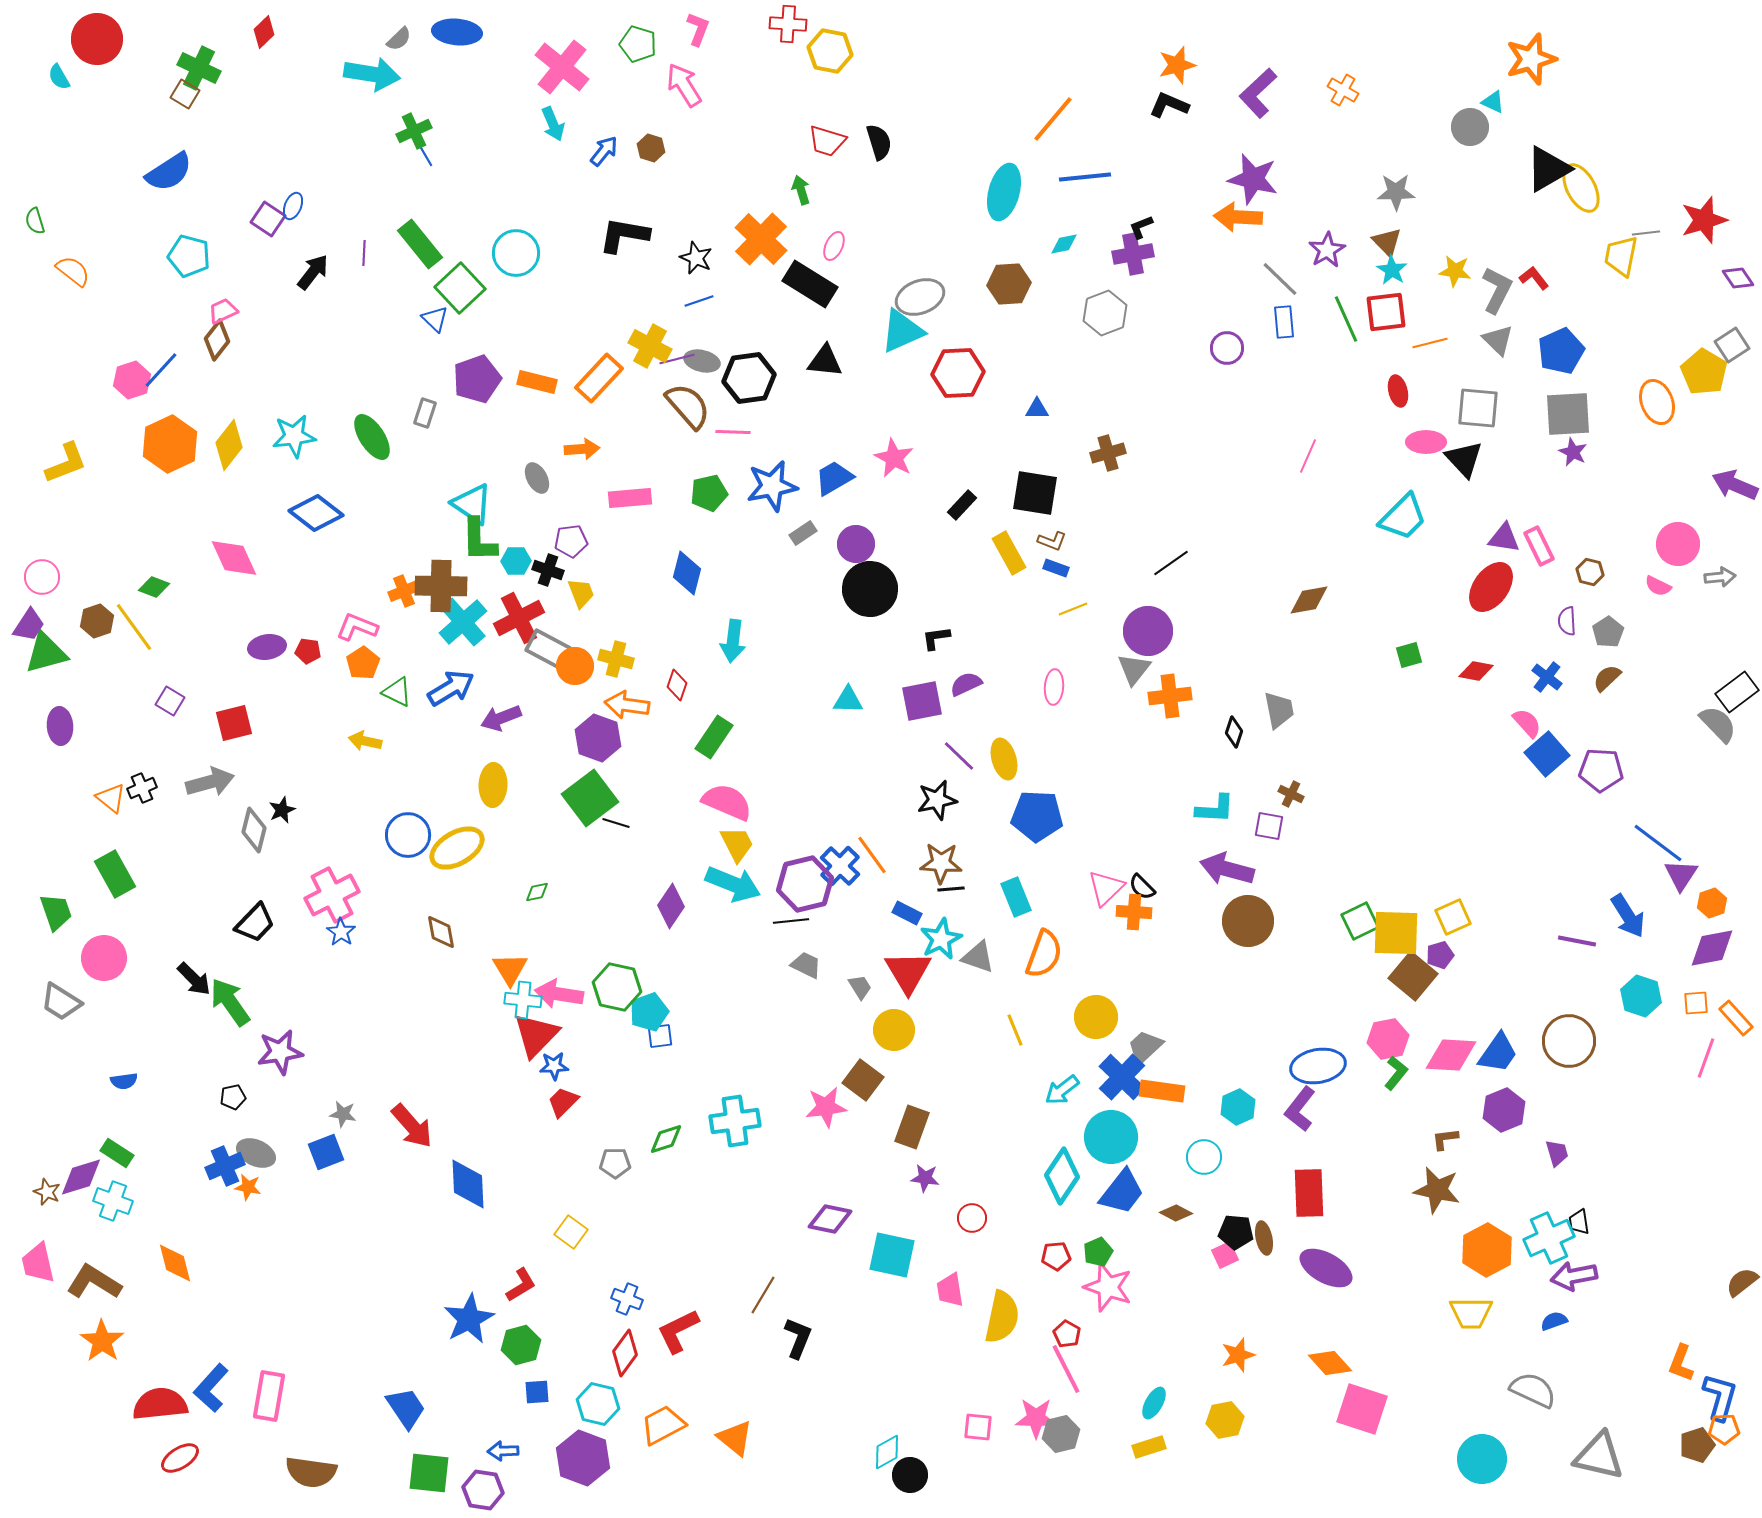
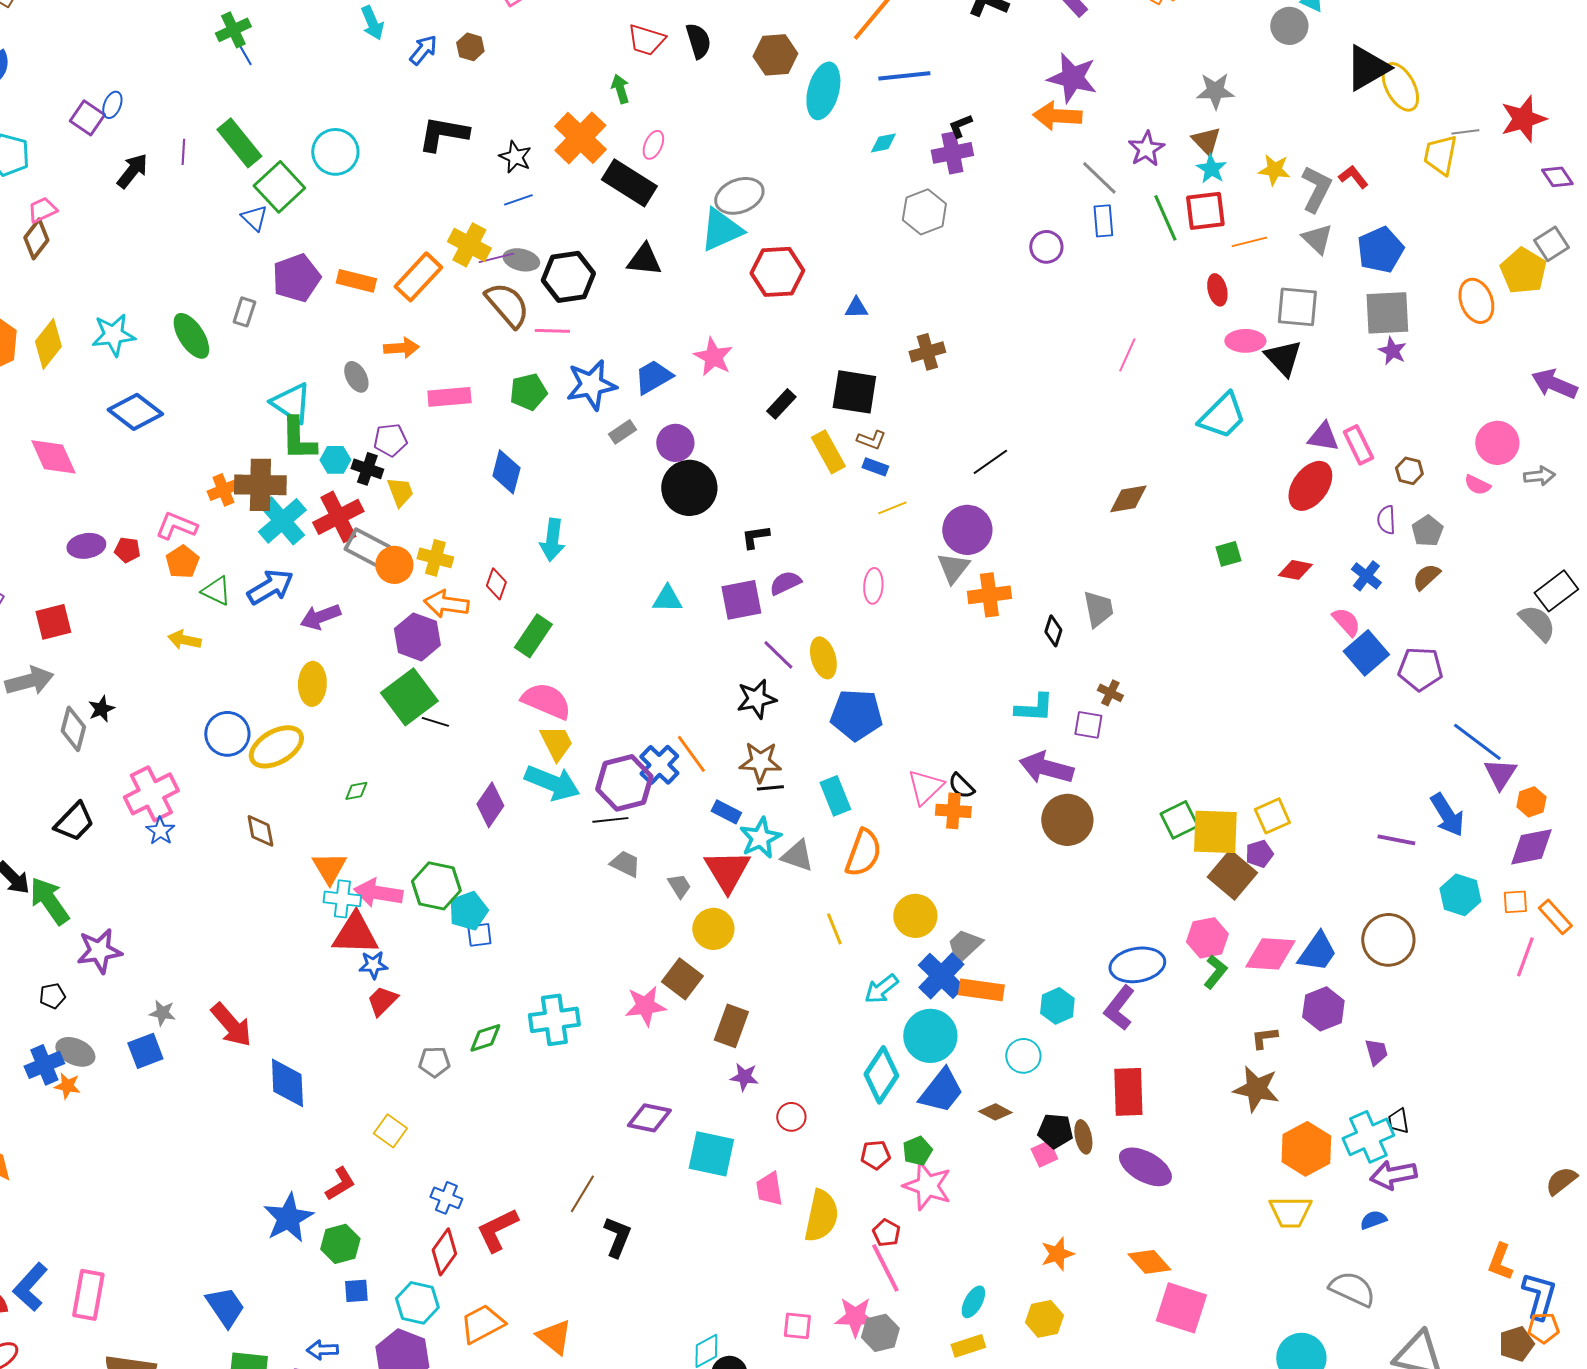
brown hexagon: (1009, 284) -> (775, 55), moved
red triangle: (536, 1035) -> (355, 934), turned 48

